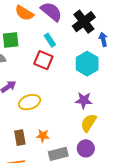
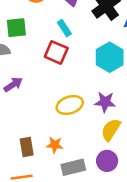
yellow ellipse: (30, 102) -> (70, 105), moved

